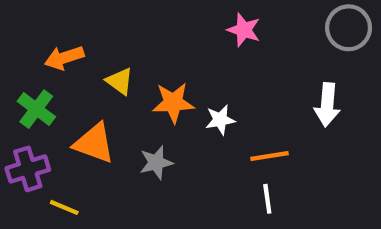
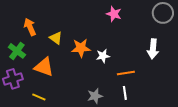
orange arrow: (64, 58) -> (30, 27), turned 84
gray star: (156, 163) -> (95, 96), moved
yellow line: (64, 207) -> (39, 97), moved

